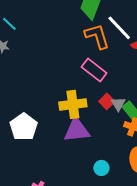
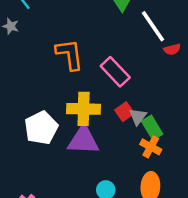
orange L-shape: (97, 36) -> (70, 54), moved
white pentagon: (24, 127) -> (41, 128), moved

